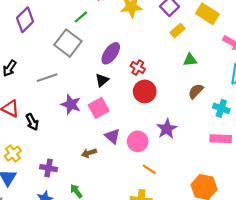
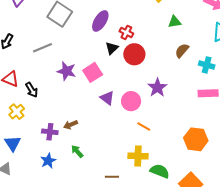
black triangle: (102, 80) -> (112, 48), moved
brown arrow: (89, 153) -> (71, 125), moved
yellow cross: (13, 154) -> (17, 112), moved

